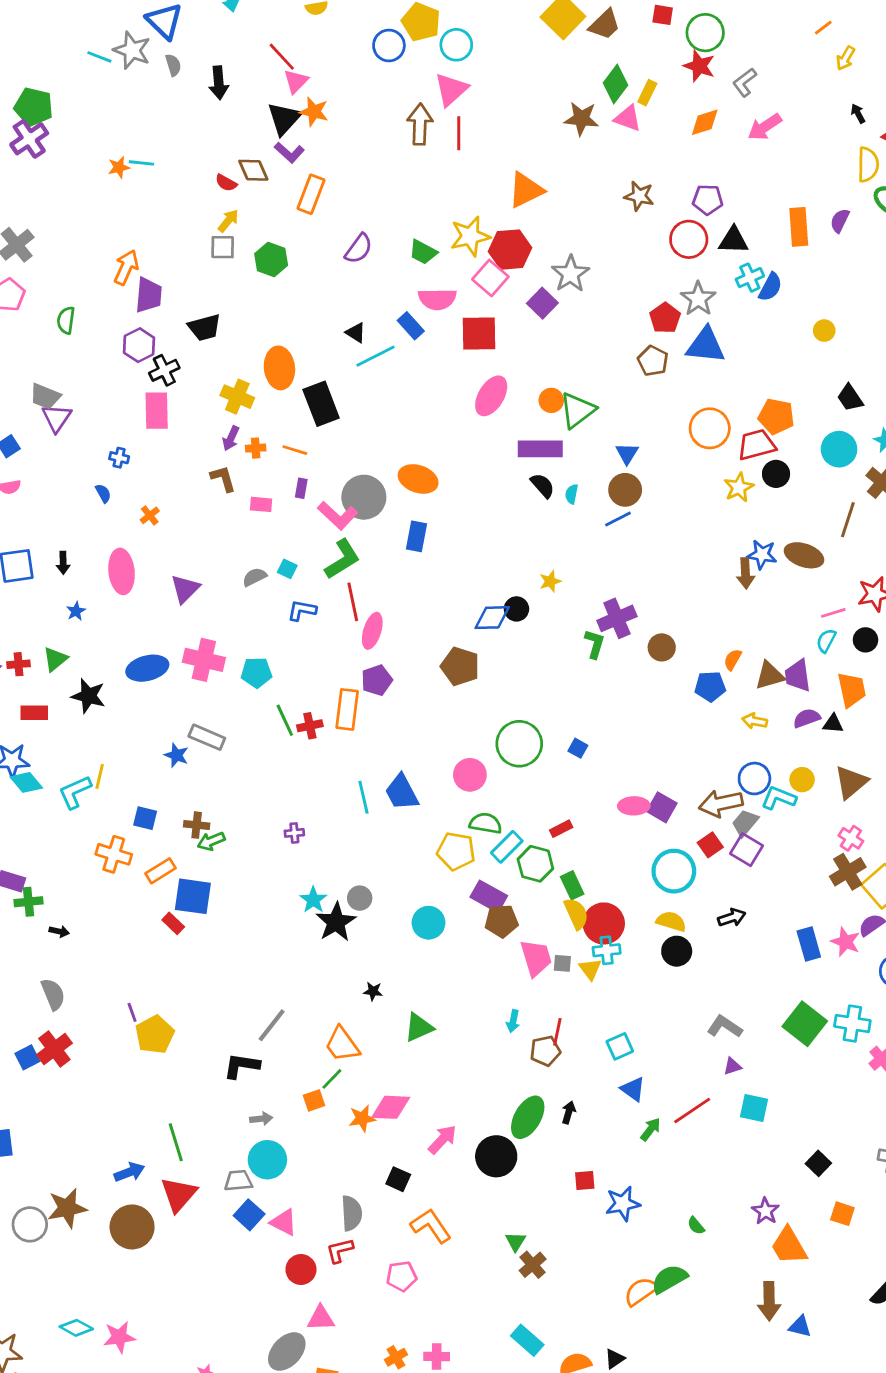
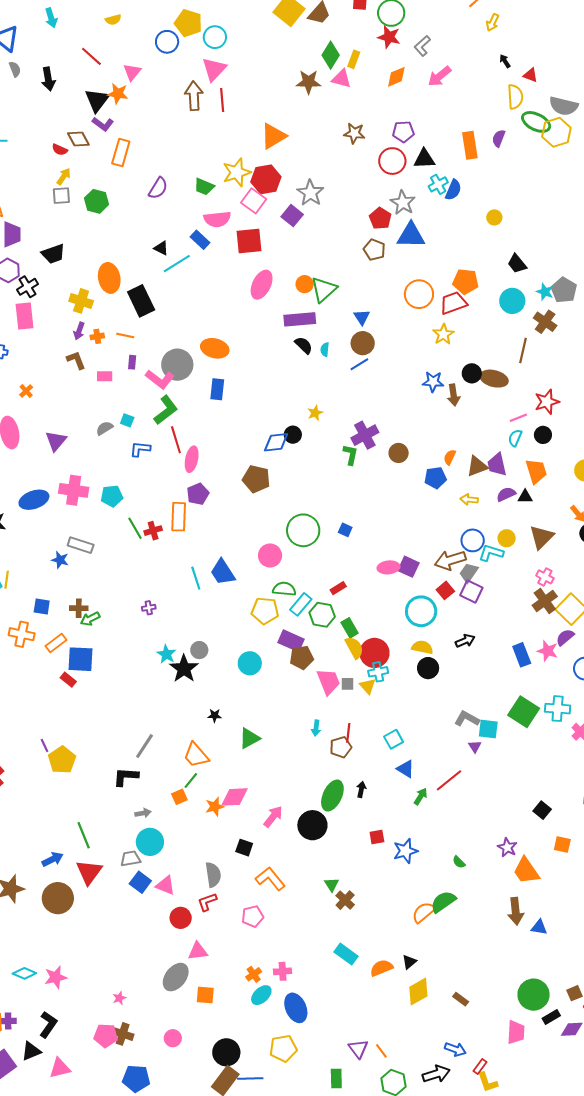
pink triangle: (296, 81) -> (132, 72), moved
black circle: (776, 474) -> (472, 373), moved
blue star: (762, 555) -> (433, 382), moved
purple triangle: (732, 1066) -> (475, 746), turned -40
cyan square: (754, 1108) -> (488, 729), moved

